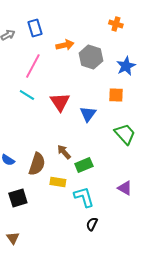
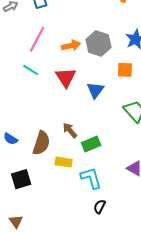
orange arrow: (65, 45) -> (71, 46), moved
gray hexagon: (91, 57) -> (99, 43), moved

